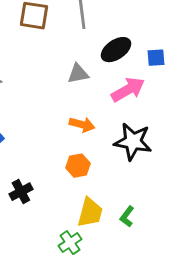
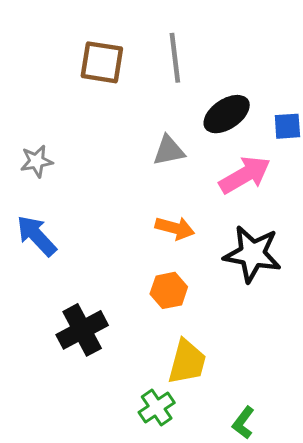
black cross: (21, 192) -> (82, 330), size x1.4
green L-shape: (127, 217) -> (243, 423), moved

